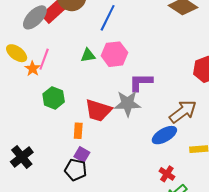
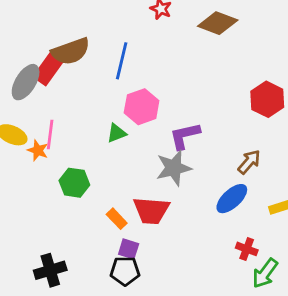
green triangle: (88, 55) -> (117, 133), moved
red trapezoid: (98, 110) -> (151, 210), moved
brown arrow: (183, 112) -> (249, 162), size x0.7
orange rectangle: (78, 131) -> (117, 219), turned -35
black cross: (22, 157) -> (50, 270), turned 35

